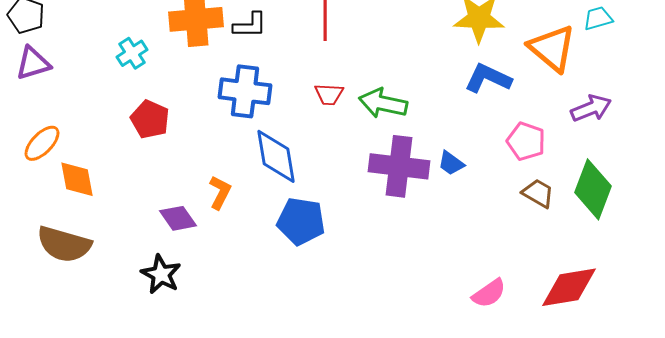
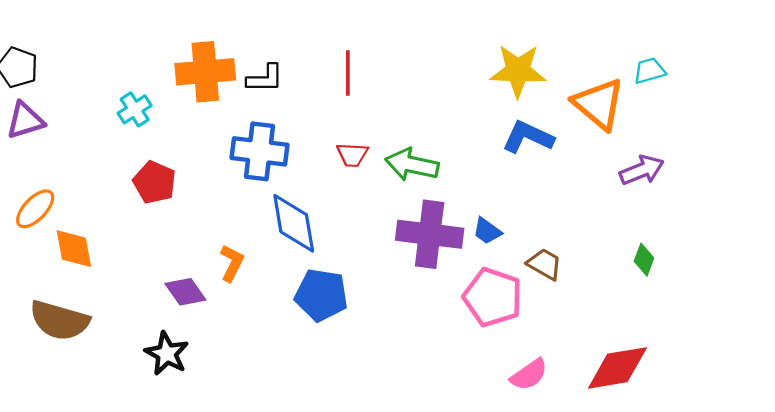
pink pentagon: (526, 141) -> (493, 297), moved, size x1.4
green diamond: (593, 189) -> (644, 260), size x0.5
brown trapezoid: (538, 193) -> (545, 264), moved

